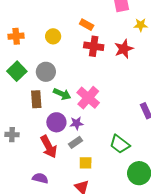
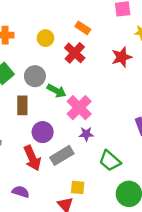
red cross: (94, 46) -> (75, 53), moved, turned 30
green arrow: (62, 94) -> (57, 91), moved
purple star: (77, 123) -> (86, 134), moved
gray rectangle: (75, 142) -> (62, 155), size x1.5
yellow square: (86, 163) -> (78, 187), moved

